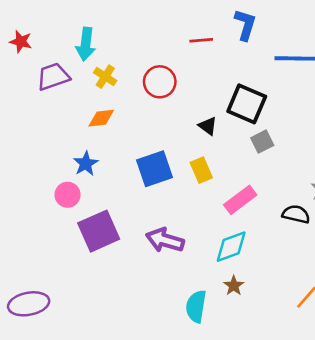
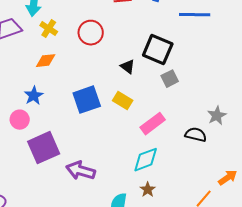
yellow rectangle: (201, 170) -> (123, 101), turned -36
purple arrow: (165, 240) -> (81, 171), moved

